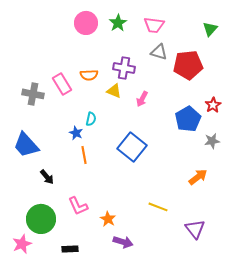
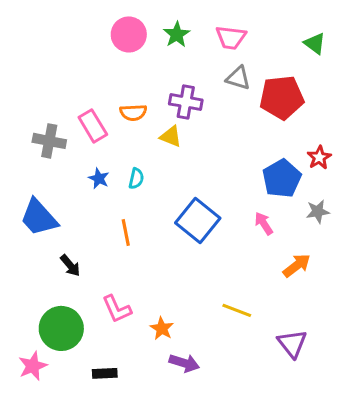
green triangle: (210, 29) -> (315, 43), turned -35
pink arrow: (142, 99) -> (264, 223), moved, turned 119
blue star: (76, 133) -> (99, 178), moved

